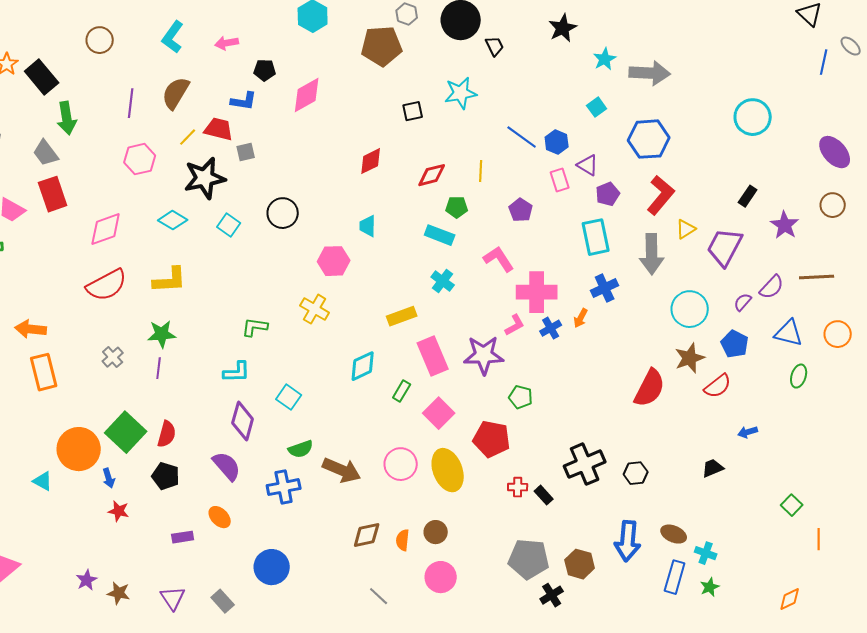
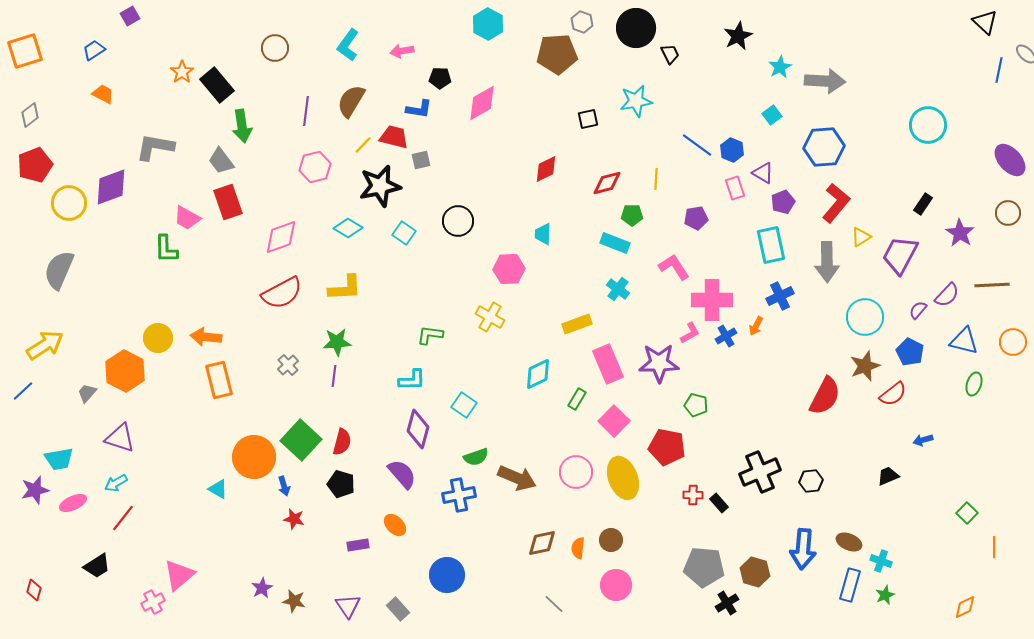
purple pentagon: (521, 210) -> (696, 218), turned 30

